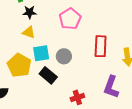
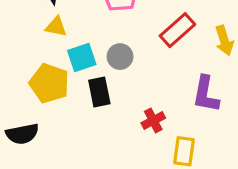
red rectangle: (101, 46) -> (177, 30), turned 55
black rectangle: (48, 75) -> (99, 92), turned 48

